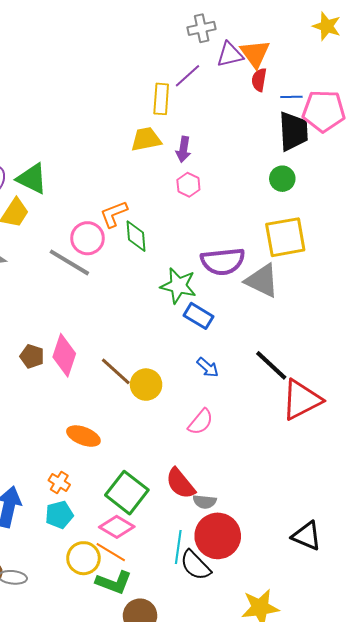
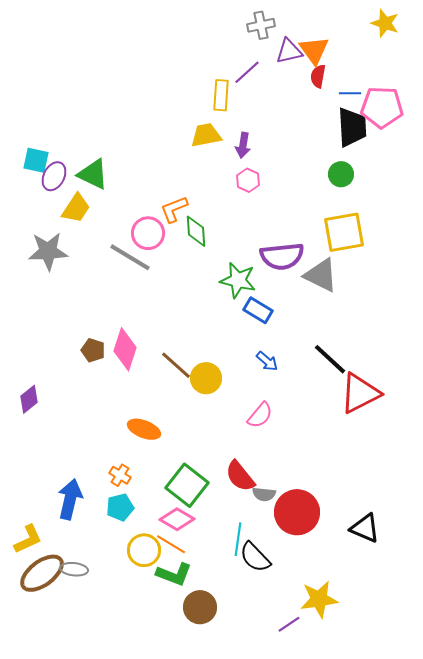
red circle: (218, 536) -> (297, 512), moved

